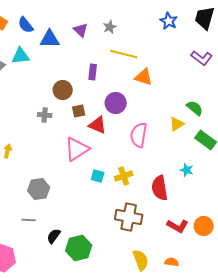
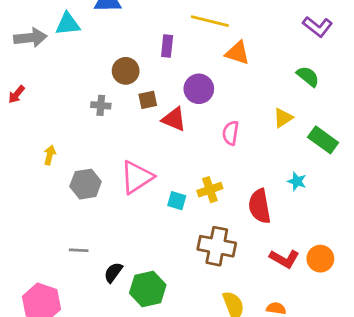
green semicircle: (195, 108) -> (308, 76), moved
pink semicircle: (139, 135) -> (231, 133), size x0.7
pink triangle: (77, 149) -> (137, 177), moved
cyan square: (98, 176) -> (177, 201), moved
gray hexagon: (39, 189) -> (86, 184), moved

